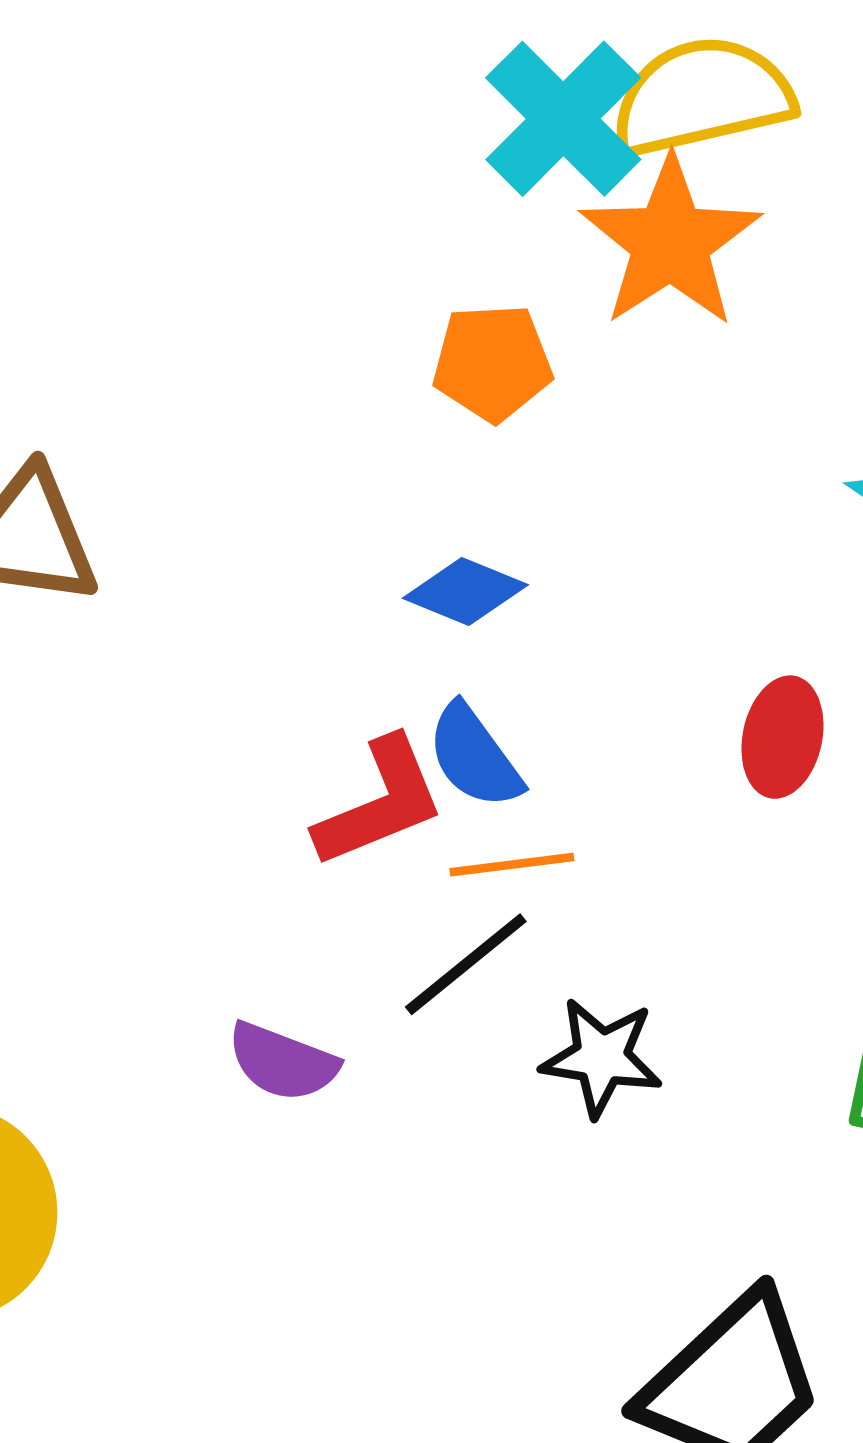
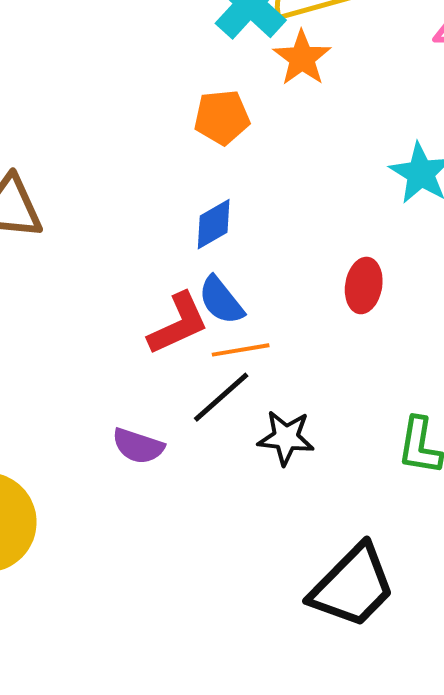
orange star: (670, 242) -> (302, 58), size x0.7
blue diamond: (465, 592) -> (214, 224), turned -50

